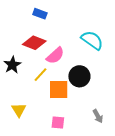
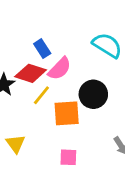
blue rectangle: (40, 14) -> (42, 49), moved, turned 40
red diamond: (34, 43) -> (31, 73), moved

